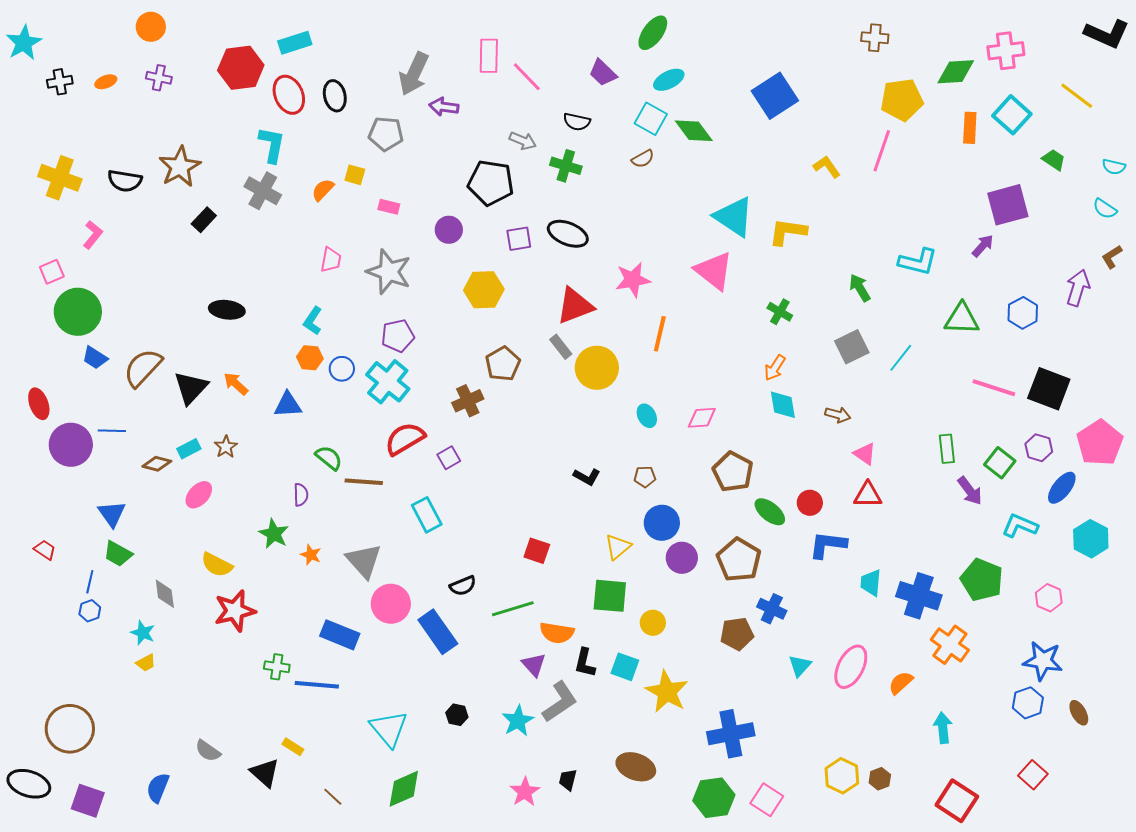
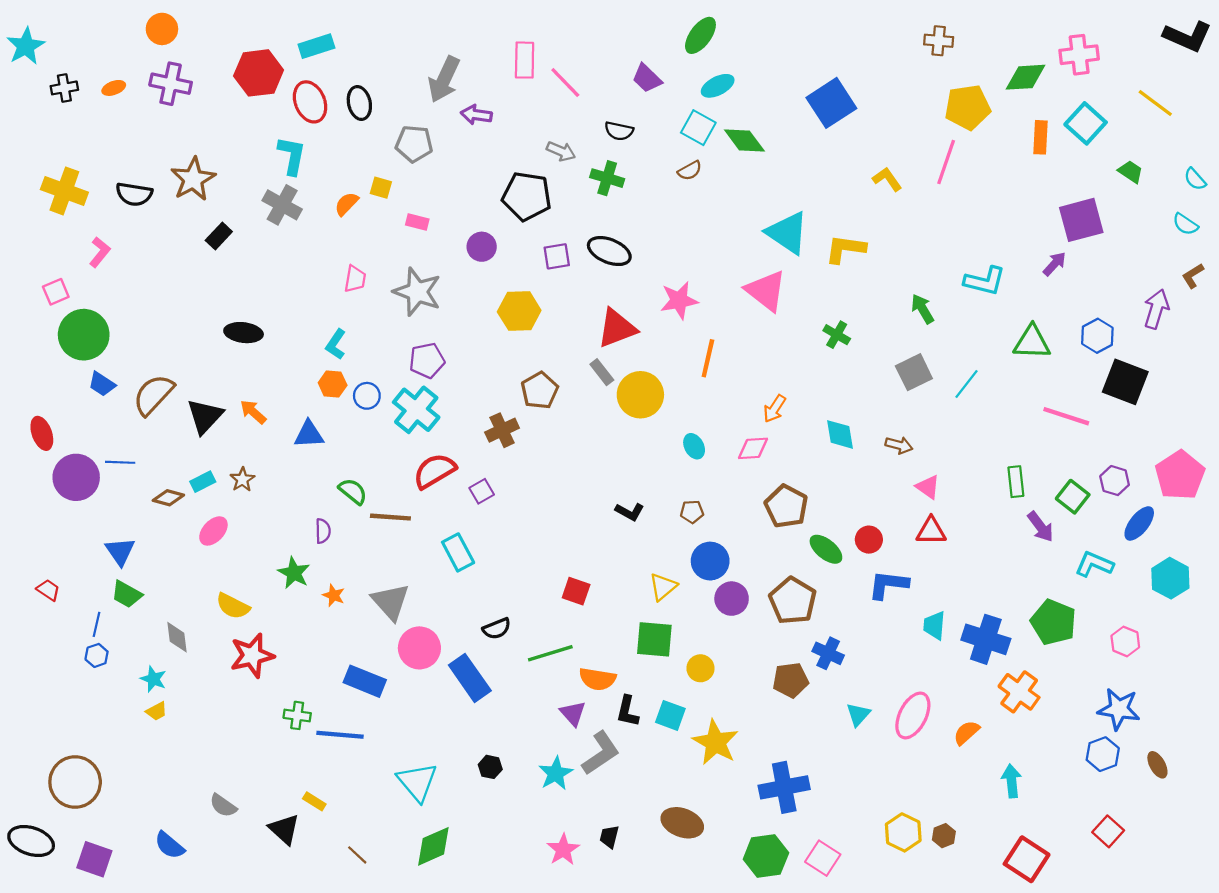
purple cross: (159, 78) -> (171, 84), size x1.5
cyan semicircle: (1114, 167) -> (1195, 179), turned 35
orange arrow: (775, 368) -> (774, 409), moved
black square: (1049, 389) -> (1125, 382), moved
blue semicircle: (158, 788) -> (169, 845), turned -72

